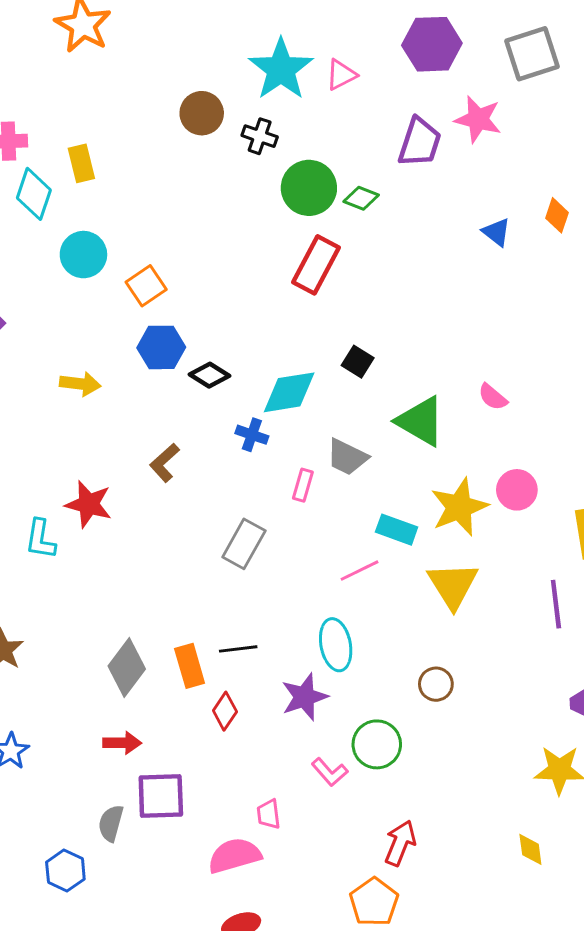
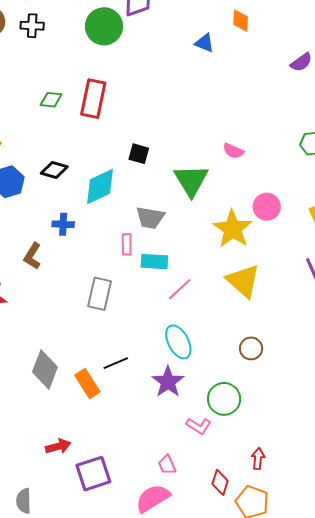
green circle: (309, 188) -> (104, 26), moved
green diamond: (361, 198) -> (51, 100), moved
black diamond: (210, 375) -> (54, 170), moved
green triangle: (421, 421) -> (191, 180), turned 45
blue cross: (252, 435) -> (63, 224), moved
cyan rectangle: (397, 530) -> (154, 262), moved
gray diamond: (127, 668) -> (45, 369), moved
red diamond: (225, 711) -> (220, 482), moved
gray semicircle: (111, 823) -> (24, 501), moved
red arrow: (400, 843) -> (258, 459), size x0.7

